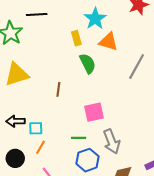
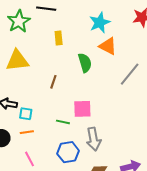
yellow rectangle: (76, 38) -> (59, 38), moved
green line: (79, 138) -> (63, 122), moved
orange line: (40, 147) -> (27, 132), turned 40

